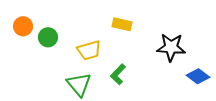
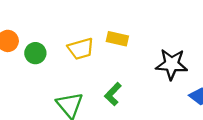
yellow trapezoid: (89, 50) -> (81, 49), moved

